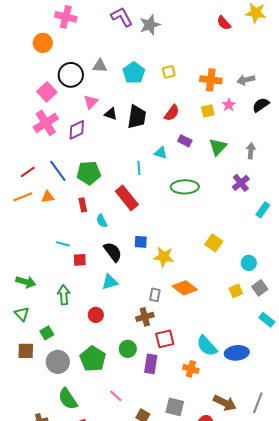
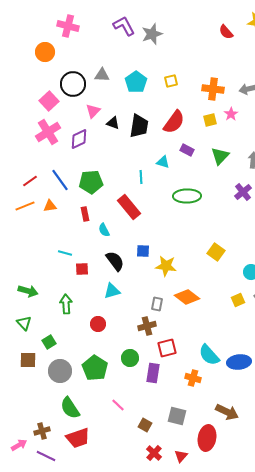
red semicircle: (172, 113) -> (174, 122), size x1.4

